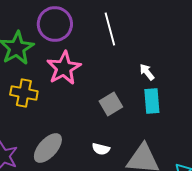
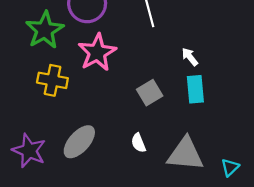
white semicircle: (101, 149) -> (138, 143), turned 54

